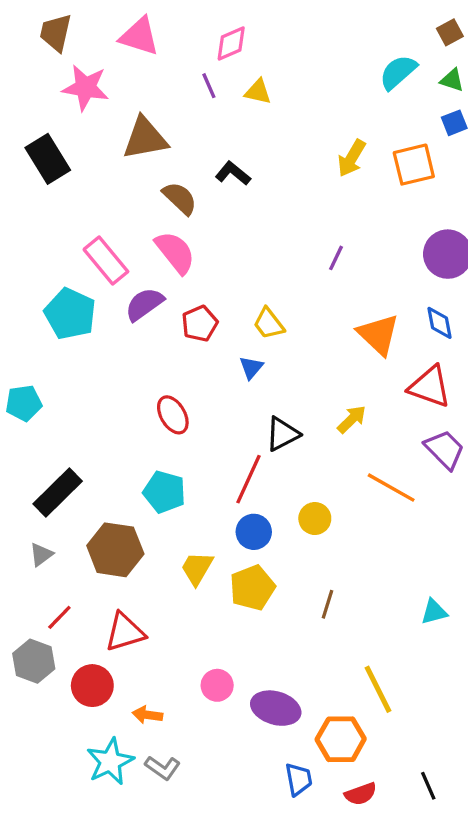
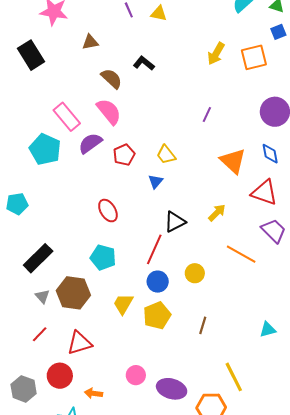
brown triangle: (145, 138) -> (90, 42), size x0.6
gray triangle: (41, 555) -> (42, 296), moved, turned -35
gray hexagon: (34, 661) -> (24, 389), moved

